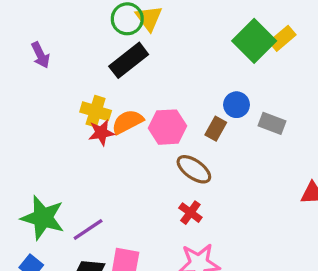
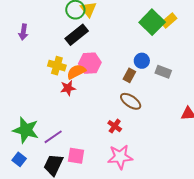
purple arrow: (40, 55) -> (23, 32), turned 35
pink hexagon: (168, 127) -> (90, 63), moved
red star: (101, 133) -> (68, 88), moved
brown ellipse: (194, 169) -> (131, 101), moved

